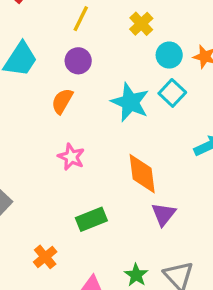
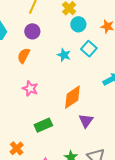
cyan circle: (169, 55) -> (78, 24), moved
cyan star: (130, 102) -> (64, 55), size x0.6
orange diamond: (142, 174) -> (72, 97), turned 65

